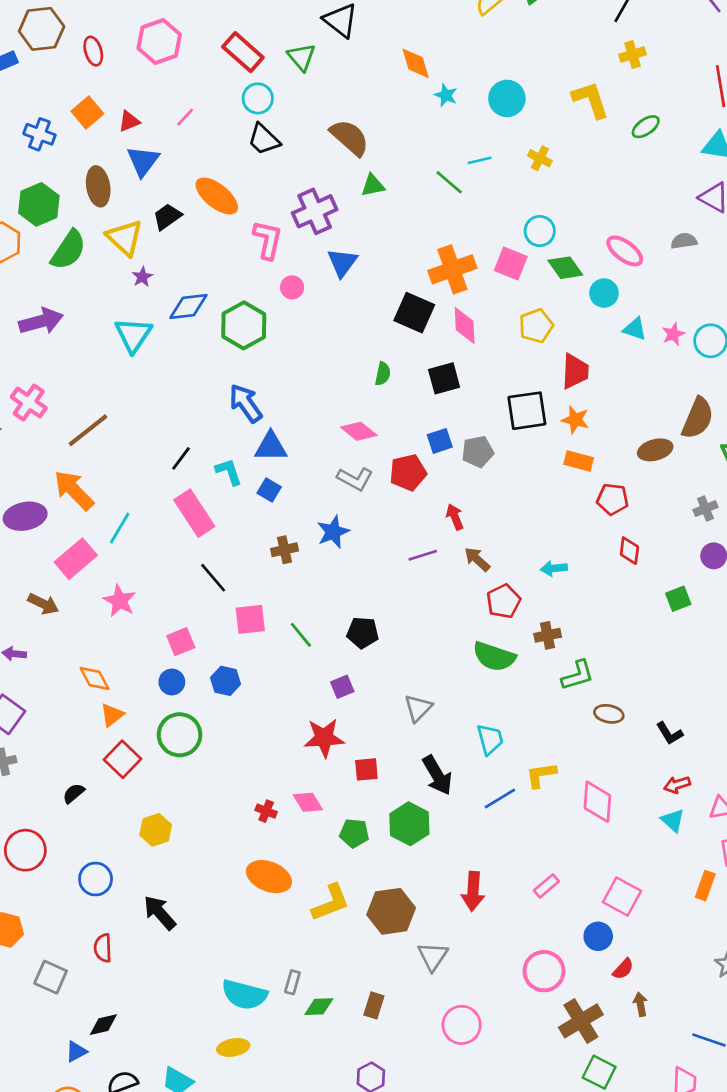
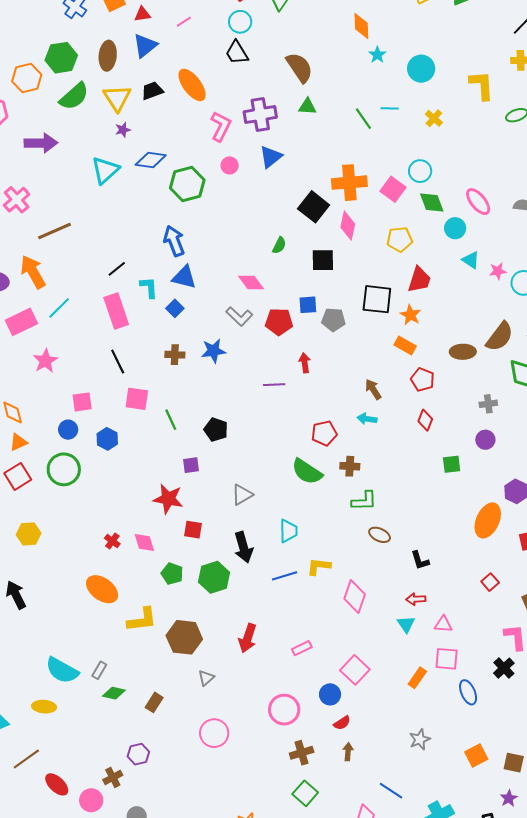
brown arrow: (477, 559) -> (373, 389), moved
gray triangle: (433, 956) -> (206, 678), size x0.7
brown cross: (581, 1021) -> (302, 753), size x0.7

